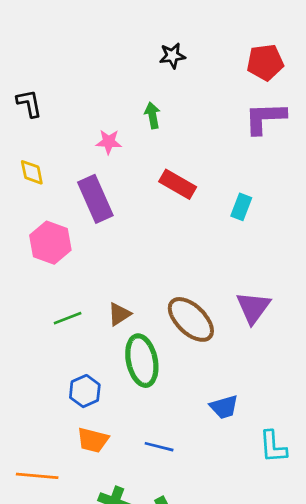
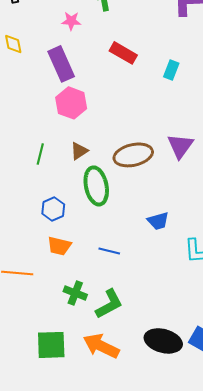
pink hexagon: (50, 243) -> (71, 103), moved
green line: (68, 318) -> (40, 154), turned -55
brown ellipse: (191, 319) -> (133, 155), turned -57

